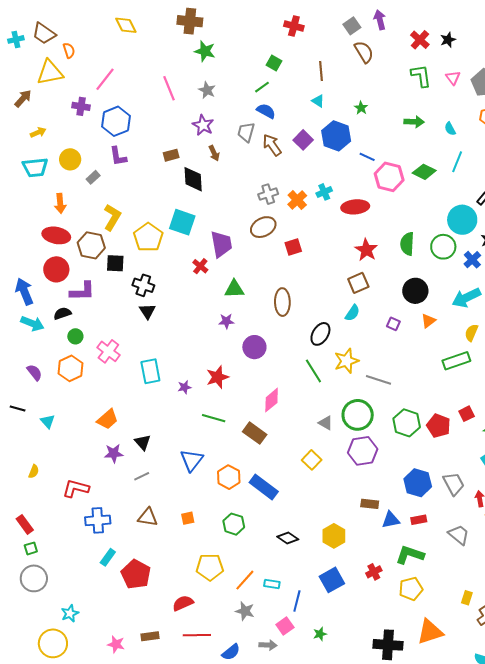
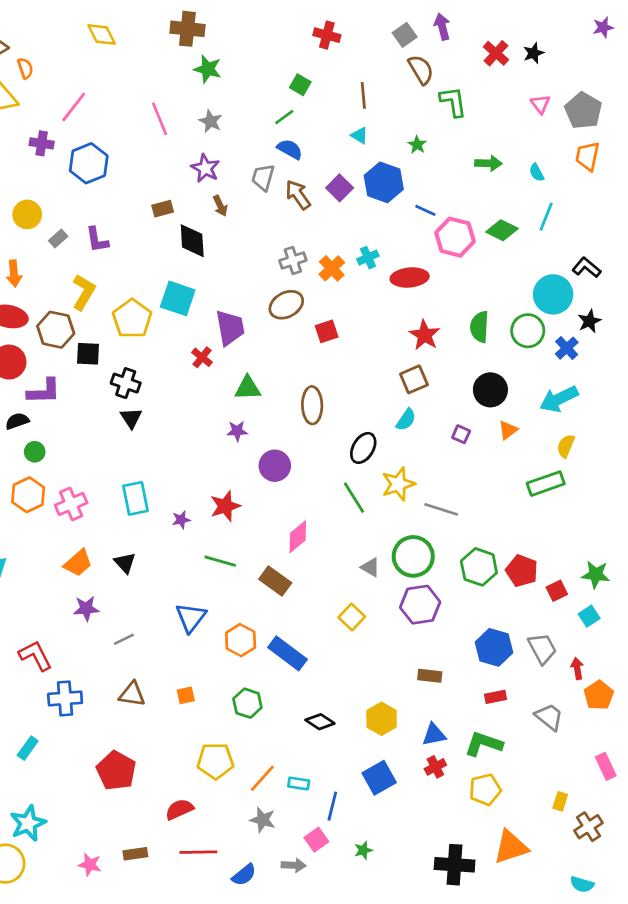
green L-shape: (421, 76) -> (453, 102), moved
purple L-shape: (118, 156) -> (97, 240), moved
pink cross: (108, 351) -> (71, 504), moved, turned 30
red square: (467, 414) -> (557, 591), moved
black triangle: (143, 442) -> (125, 563), moved
red L-shape: (76, 488) -> (35, 656), turned 48
blue triangle: (391, 520) -> (434, 735), moved
cyan rectangle: (108, 557) -> (28, 748), moved
cyan star: (70, 613) -> (28, 823), size x1.5

